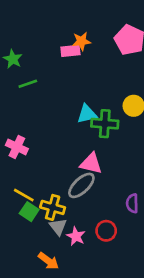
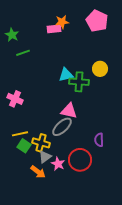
yellow line: (24, 195) -> (20, 134), turned -42
gray triangle: (58, 227) -> (45, 157), turned 32
red circle: (106, 231) -> (80, 160), size x1.5
orange arrow: (48, 261) -> (38, 172), moved

